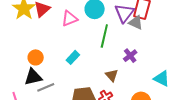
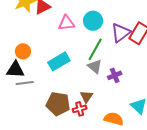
gray triangle: (136, 23) -> (95, 67), moved
cyan rectangle: (73, 57) -> (59, 61), size x1.5
brown triangle: (112, 75) -> (86, 97), moved

